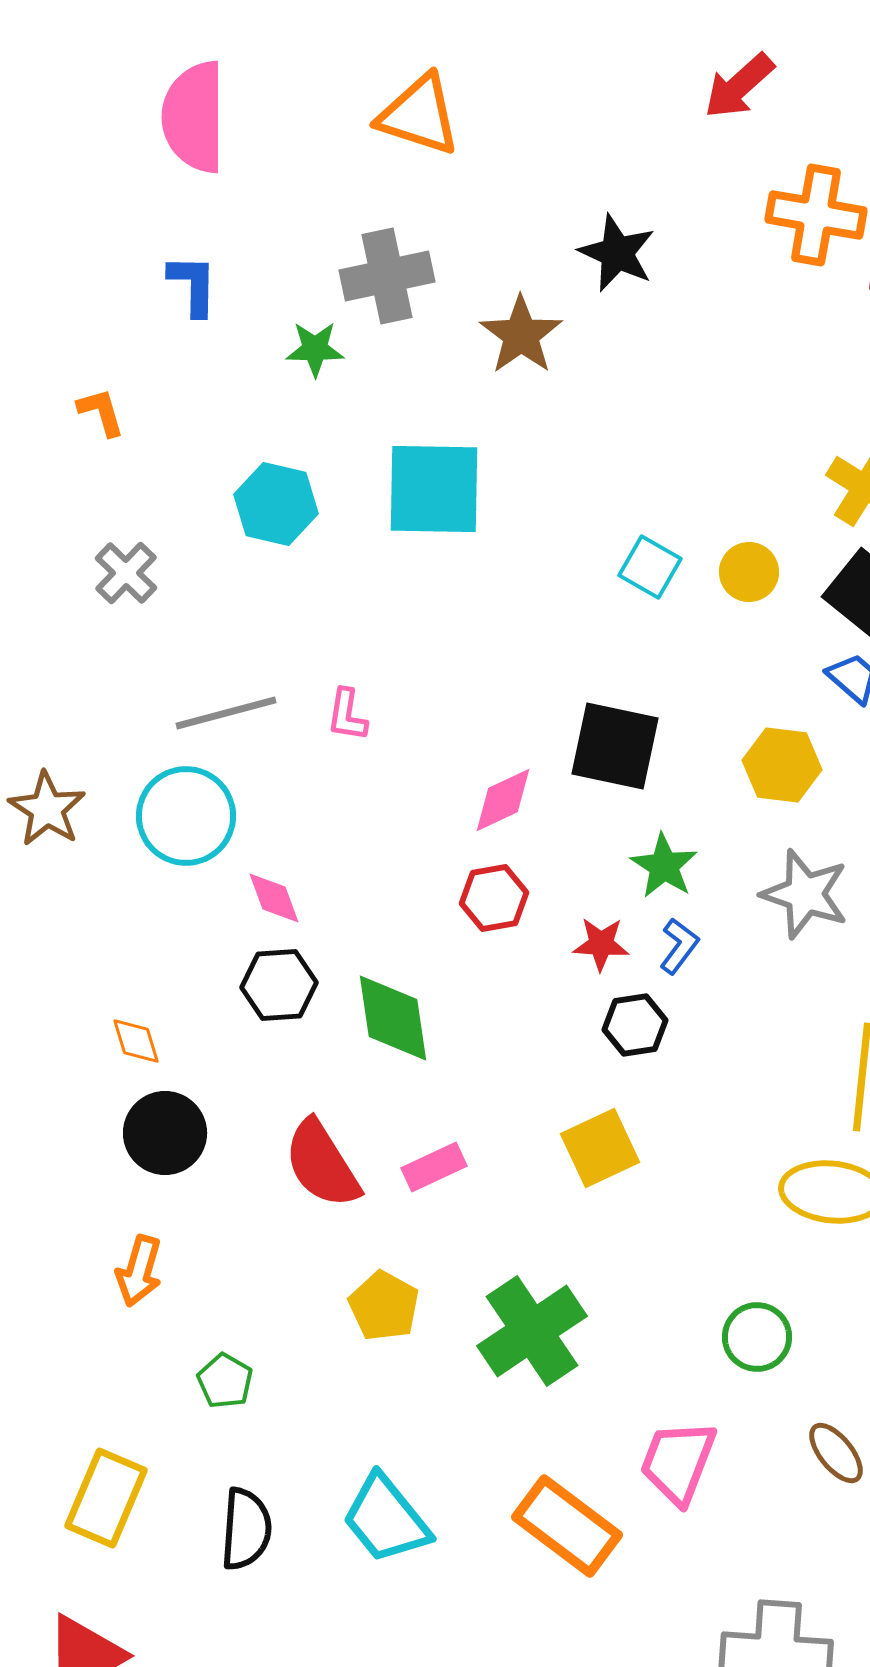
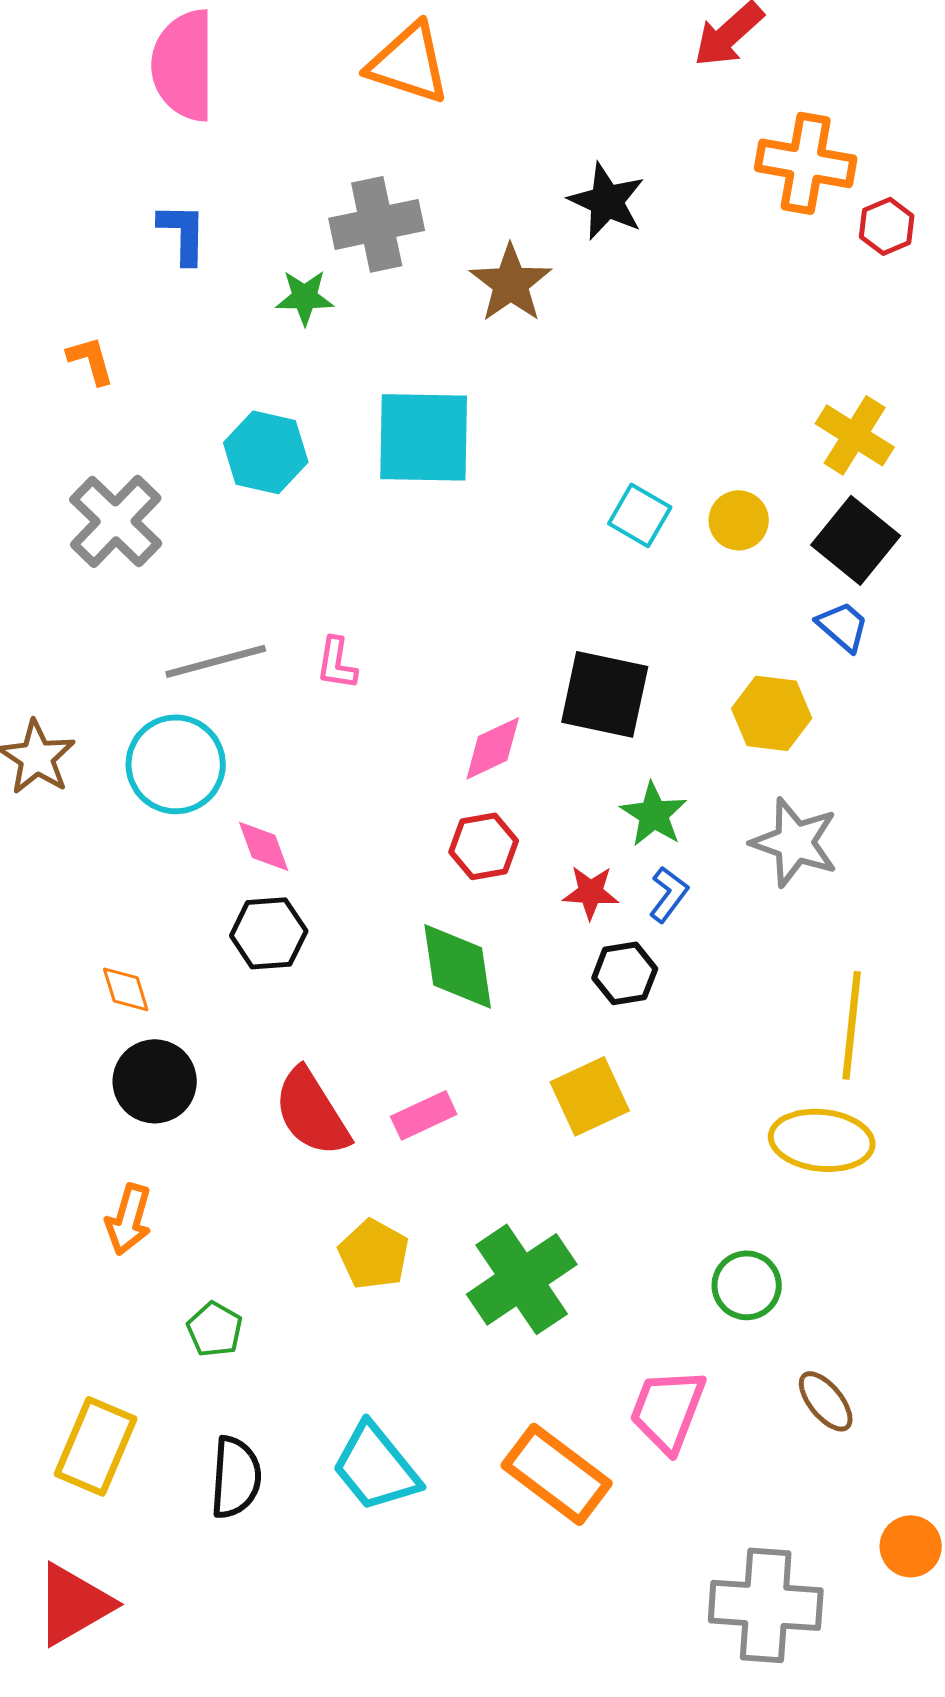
gray cross: (126, 573) -> (116, 521), size x1.5
green diamond: (393, 1018) -> (458, 966), moved

